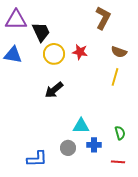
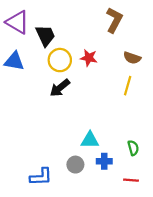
purple triangle: (16, 20) -> (18, 22), turned 30
black arrow: (54, 90) -> (60, 88), moved

